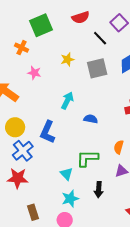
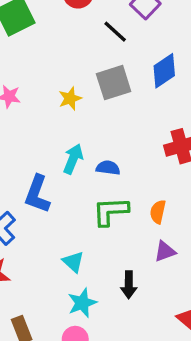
yellow star: (67, 59) -> (70, 98), moved
cyan arrow: (67, 101) -> (73, 159), moved
green L-shape: (87, 158) -> (110, 211), moved

